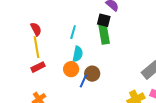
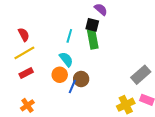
cyan line: (73, 32) -> (69, 36), moved
yellow line: (36, 47) -> (24, 53), turned 70
cyan semicircle: (78, 54) -> (66, 59), turned -49

